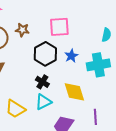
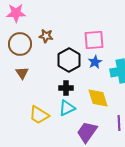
pink square: (59, 27) -> (94, 40), moved
black cross: (42, 82) -> (66, 88), turned -32

